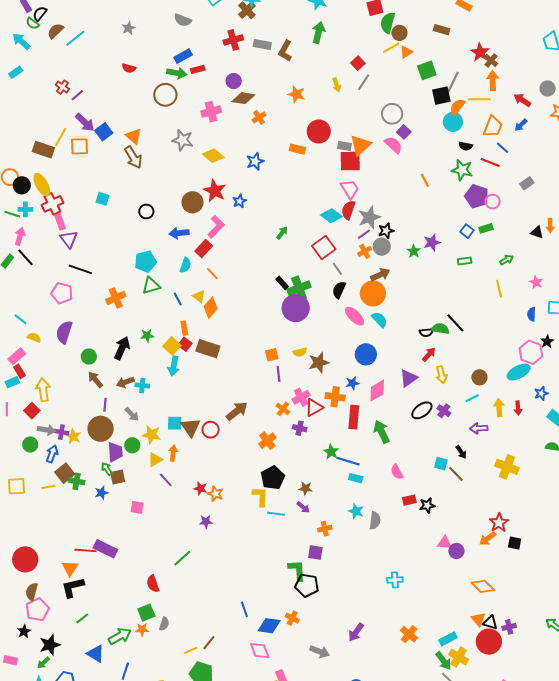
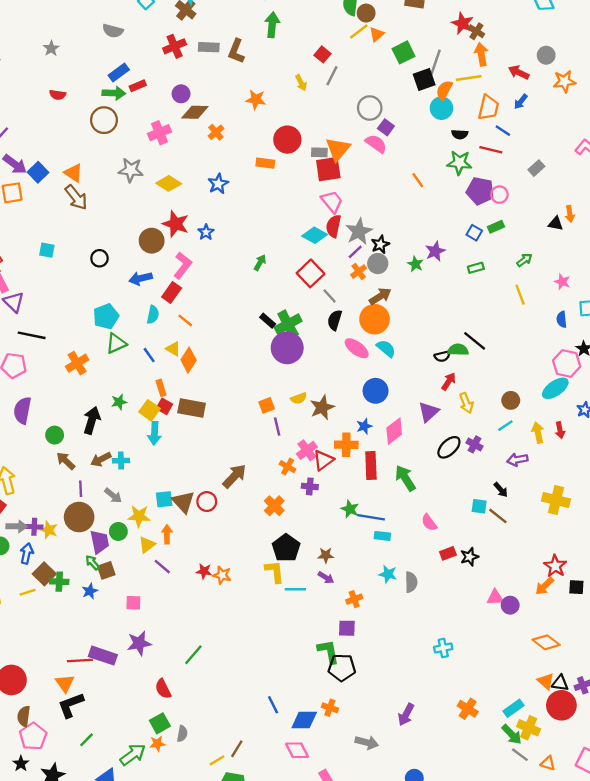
purple star: (206, 522) -> (139, 643), moved, size x1.5

